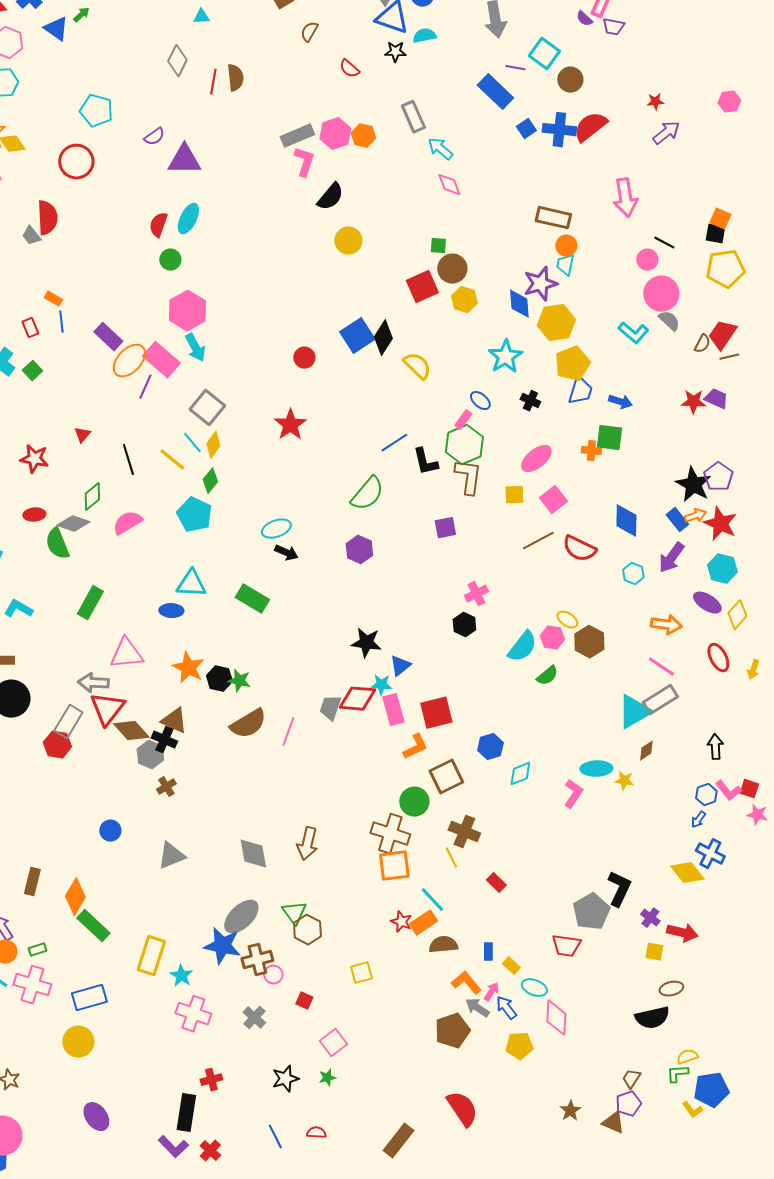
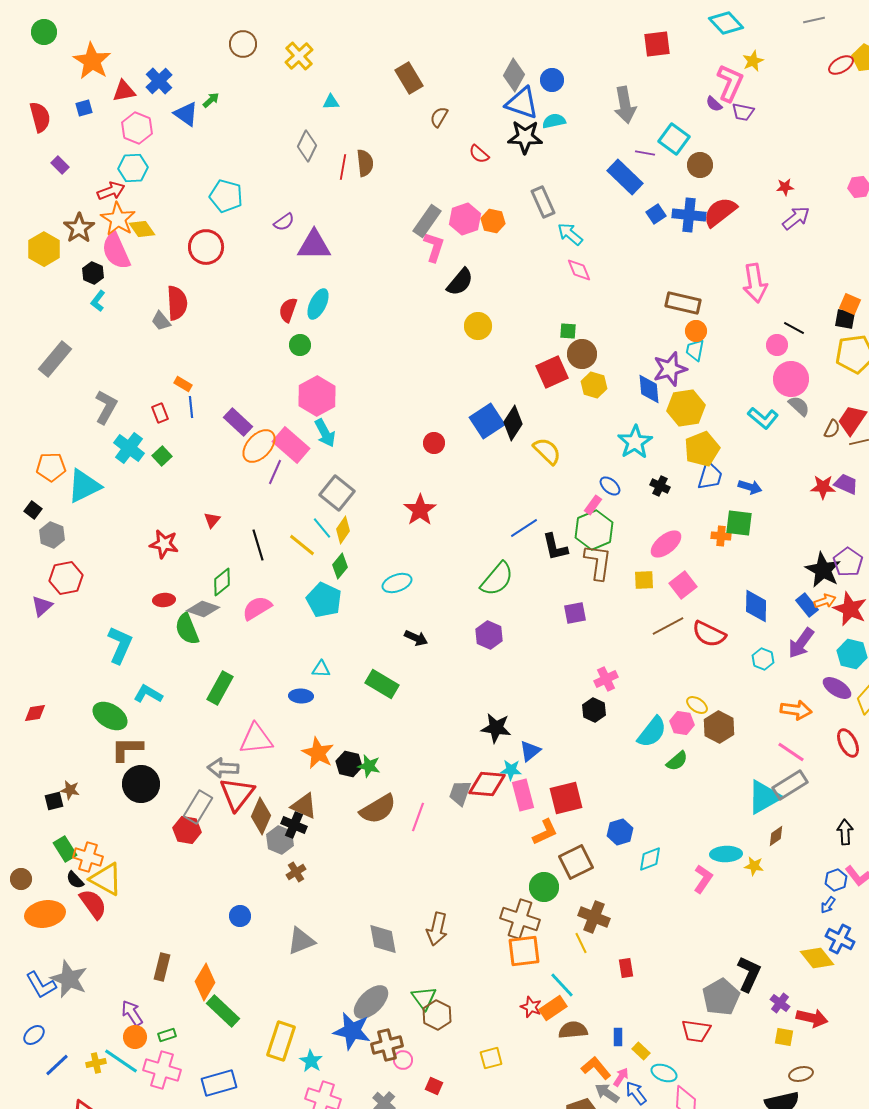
black star: (395, 52) -> (525, 137), size x1.6
gray rectangle: (297, 136) -> (427, 221), turned -32
cyan ellipse: (276, 529) -> (397, 583), moved
cyan triangle: (191, 584) -> (321, 669), size x0.6
brown diamond: (131, 731) -> (261, 816), turned 66
red rectangle: (496, 883) -> (626, 968), turned 36

